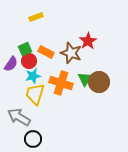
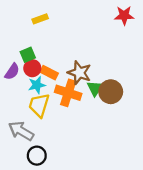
red star: (88, 41) -> (124, 16), moved, turned 30
orange rectangle: (46, 52) -> (49, 73), moved
brown star: (71, 53) -> (79, 73), moved

